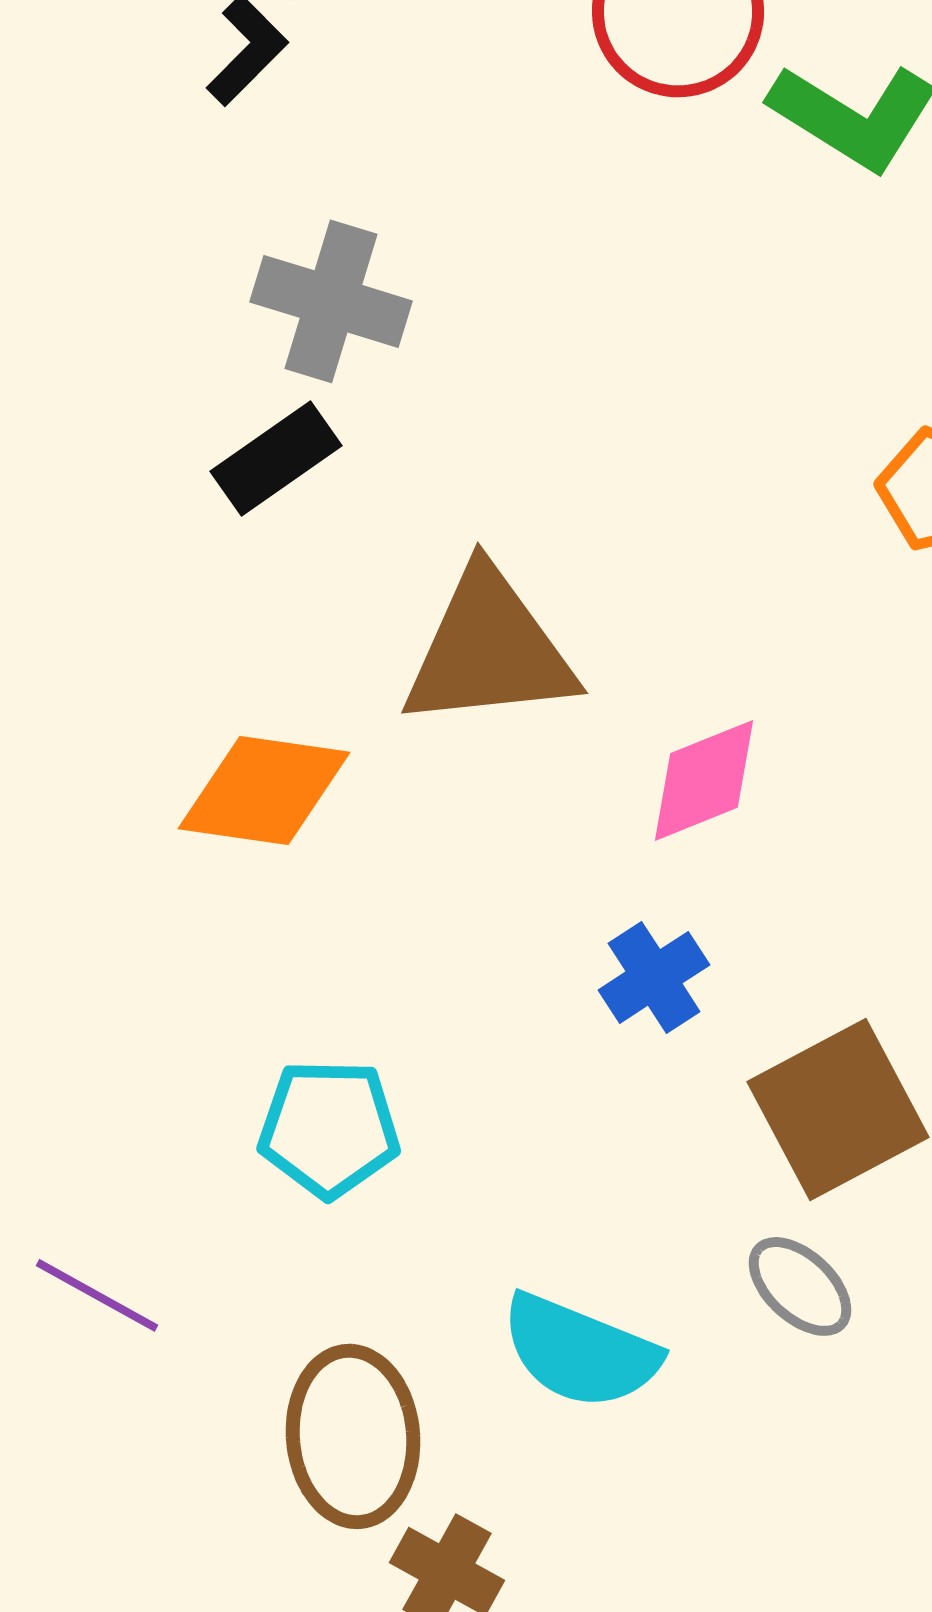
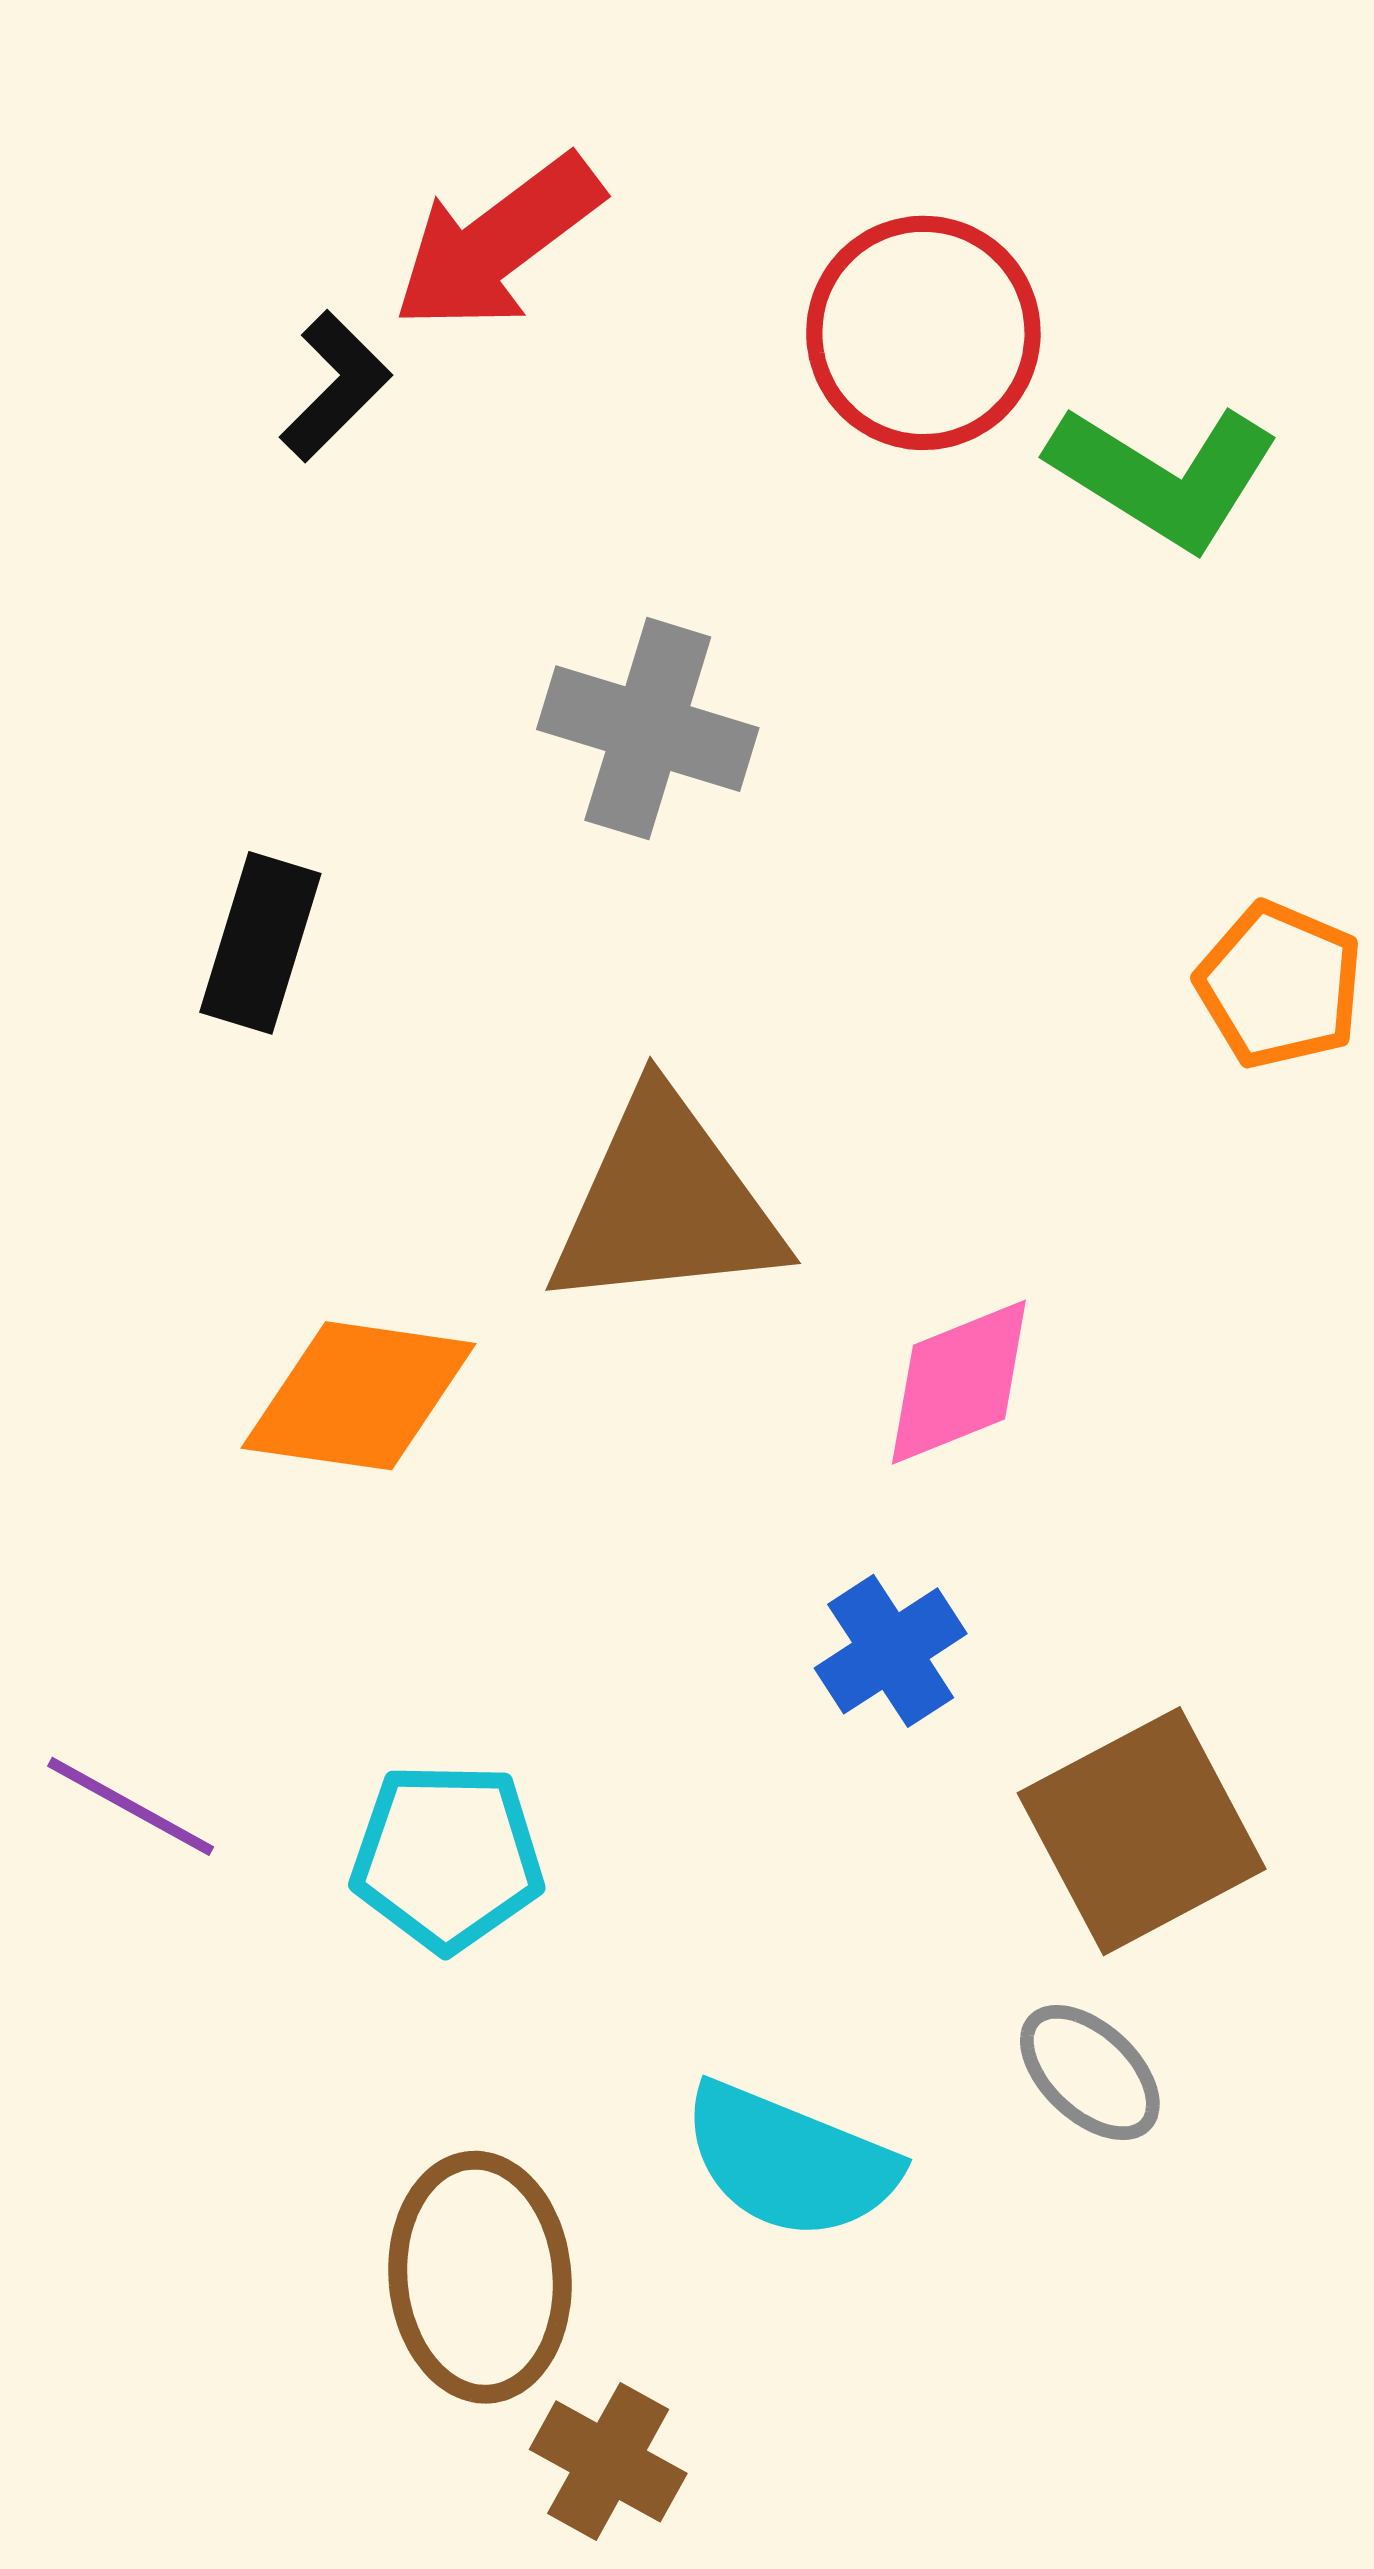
gray cross: (331, 301) -> (648, 729), moved
black rectangle: (276, 458) -> (260, 943), moved, turned -38
purple line: (97, 1295) -> (131, 1806), moved

